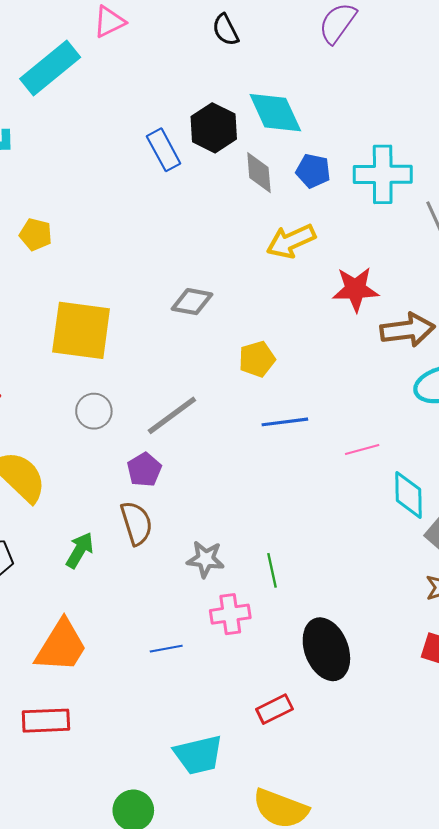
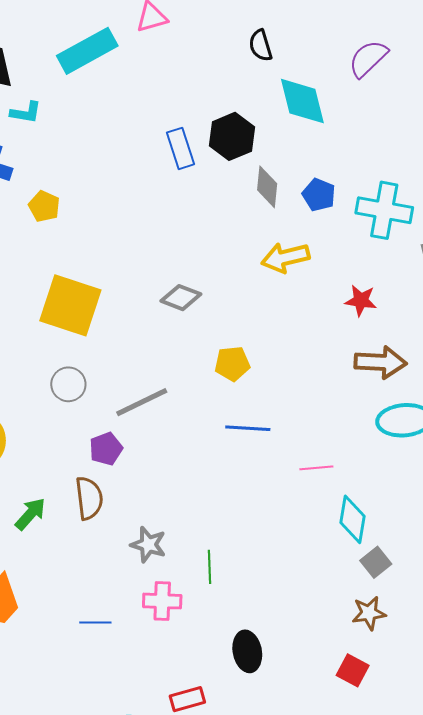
cyan diamond: (275, 113) -> (302, 101), moved
red star: (356, 289) -> (361, 300), moved, size x0.7
black ellipse: (326, 649) -> (247, 651), size x0.7

